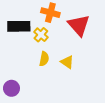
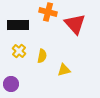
yellow cross: (41, 35) -> (19, 51), moved
yellow triangle: (67, 62) -> (64, 70), moved, turned -48

